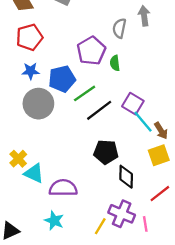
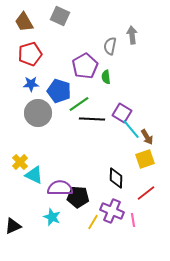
blue pentagon: (62, 79) -> (59, 91), turned 30
black line: (99, 110) -> (92, 119), turned 40
black pentagon: (106, 152) -> (78, 197), moved

